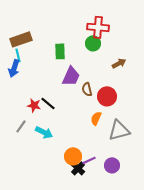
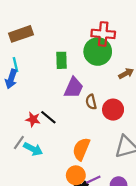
brown rectangle: (21, 39) -> (21, 34), moved
green circle: (93, 43) -> (98, 51), size x1.6
orange semicircle: (96, 118) -> (81, 149), moved, size x1.5
cyan arrow: (44, 132) -> (33, 149), moved

